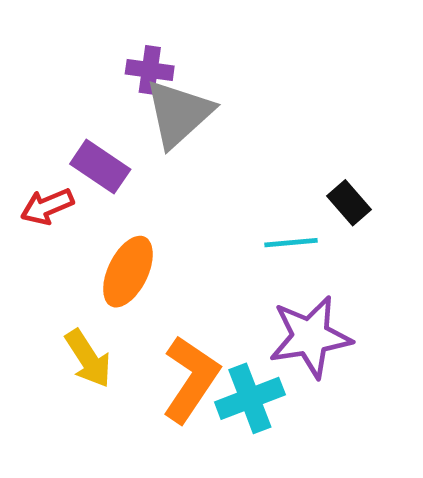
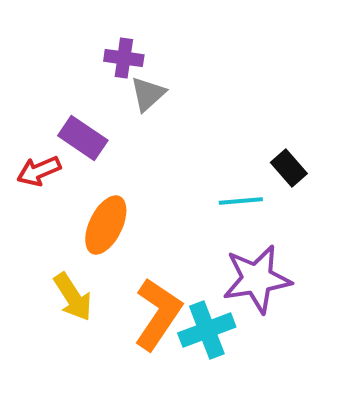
gray triangle: (179, 113) -> (148, 94), size x0.6

